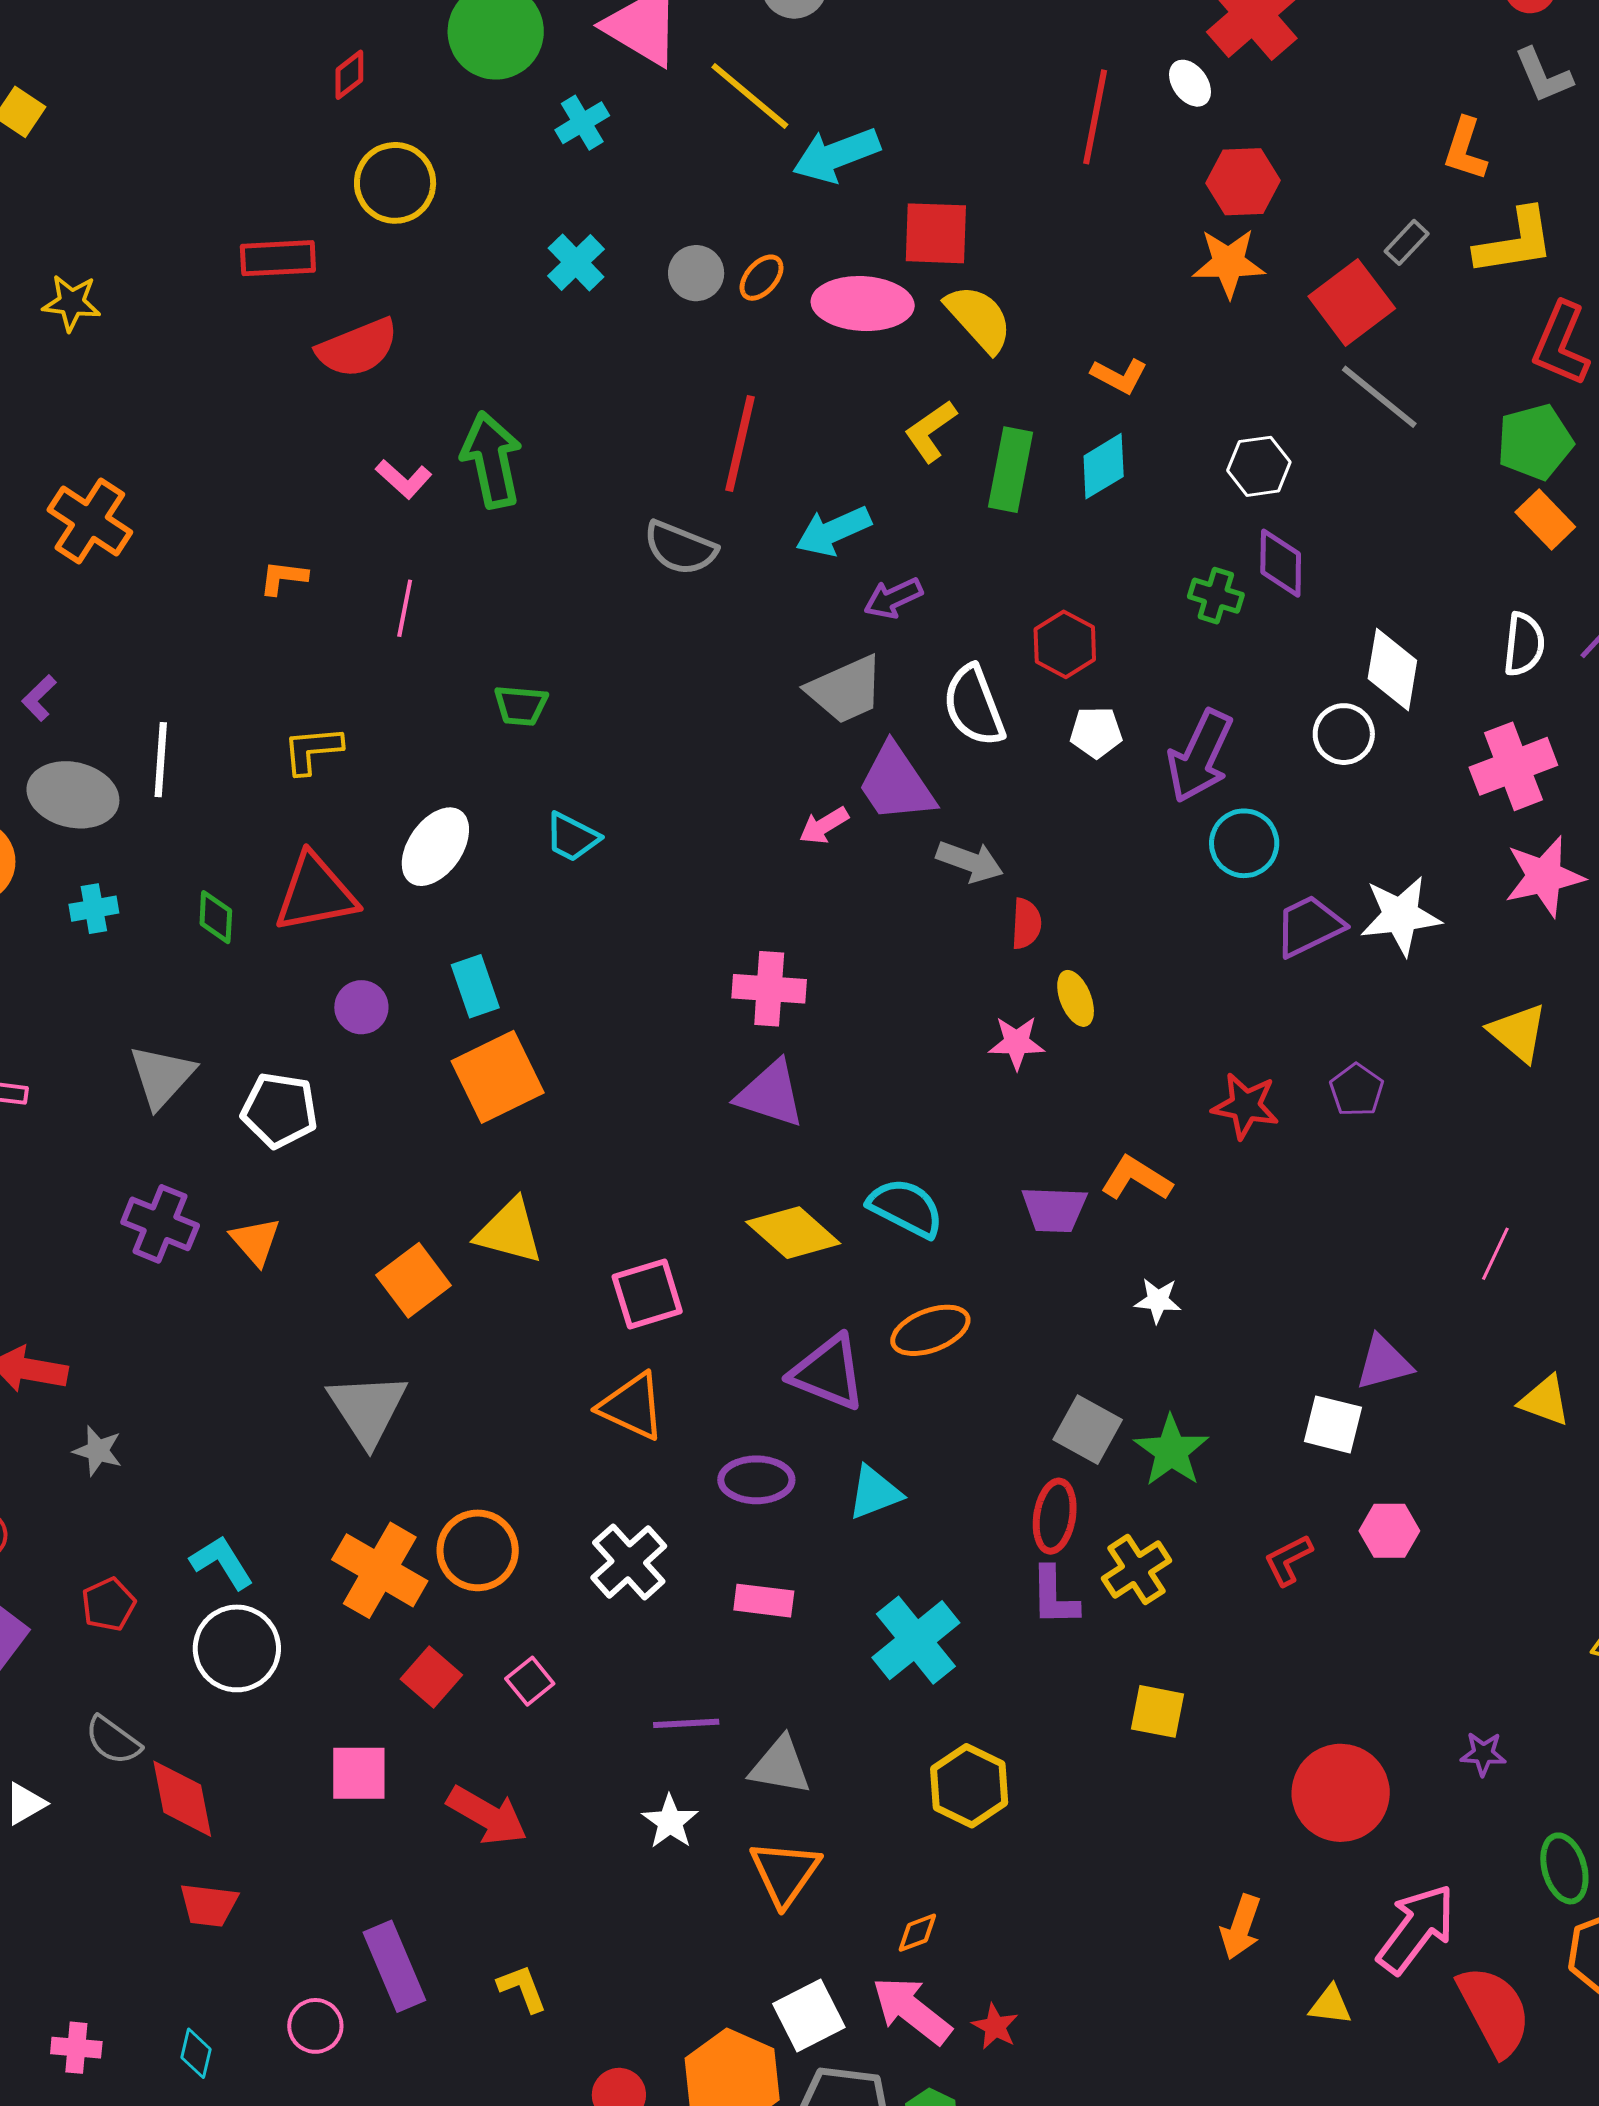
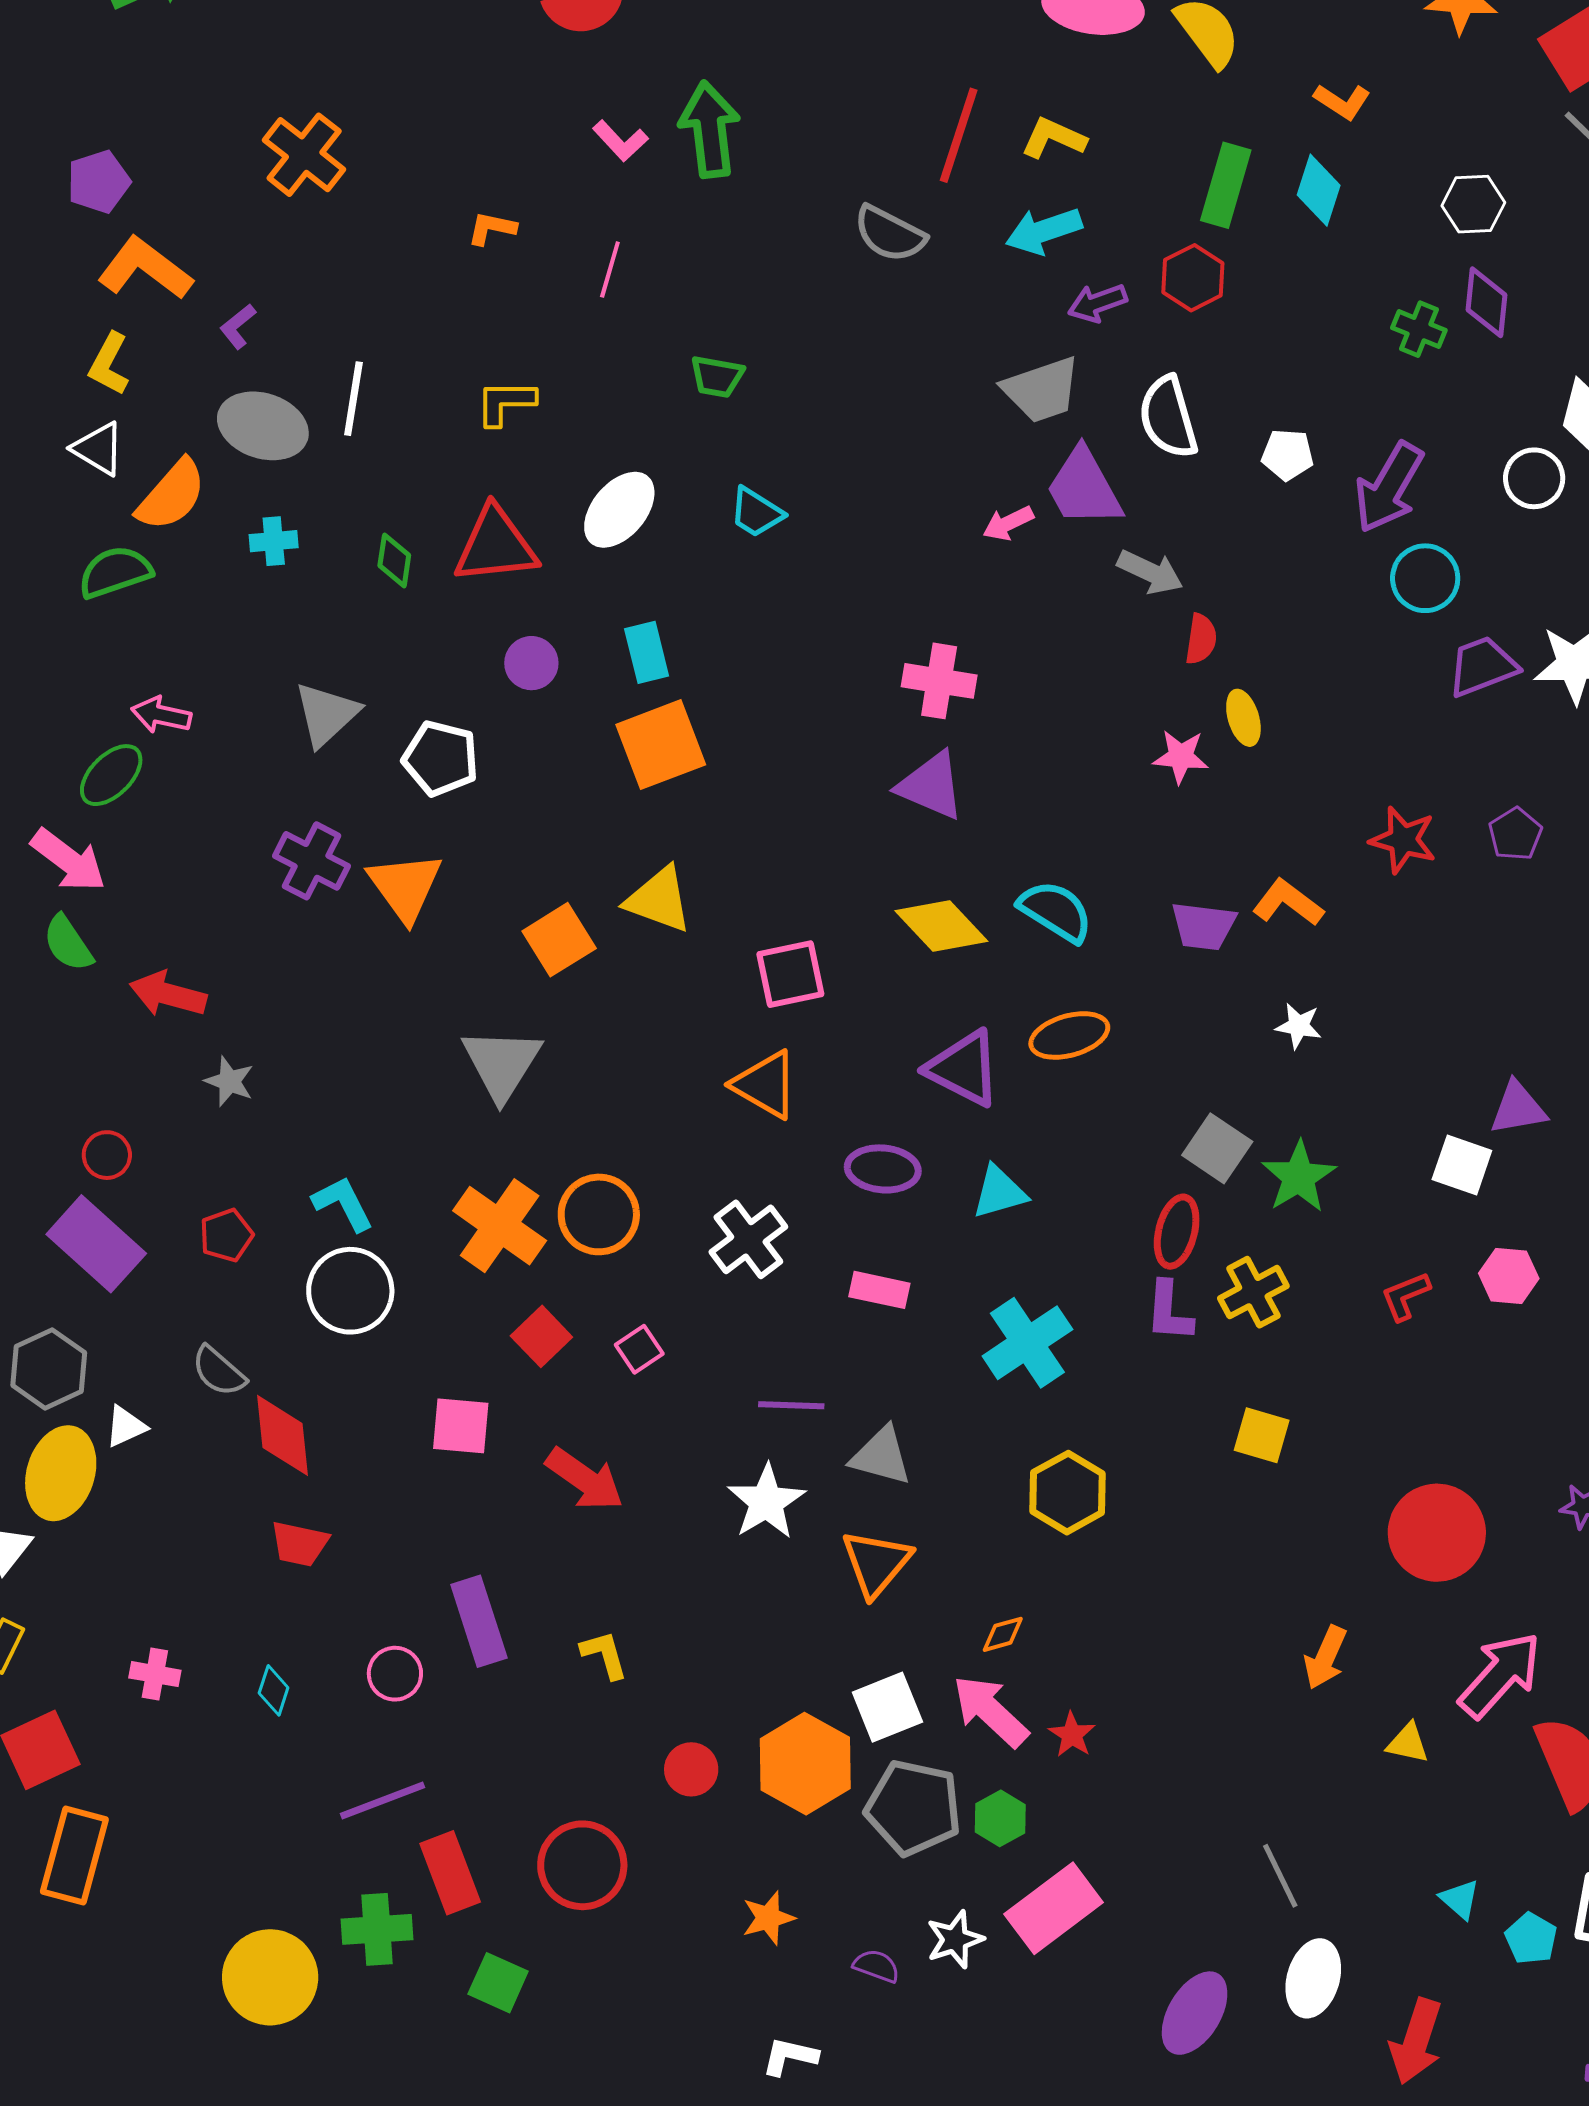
yellow L-shape: (931, 431) -> (1054, 138), moved, turned 54
cyan diamond: (1104, 466) -> (1319, 190), turned -46
red hexagon: (1065, 644) -> (1193, 278), moved
orange triangle: (256, 1241) -> (405, 887), size x1.5
white star: (670, 1822) -> (766, 1502), size x1.4

